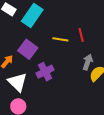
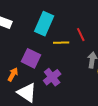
cyan rectangle: (32, 15) -> (44, 24), moved

